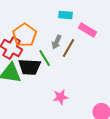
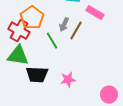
black trapezoid: (30, 67) -> (37, 75), moved

